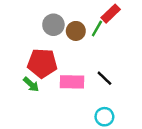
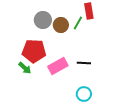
red rectangle: (111, 14) -> (89, 11), turned -56
black line: (104, 78) -> (84, 63), turned -40
pink rectangle: (72, 82) -> (58, 66), turned -30

